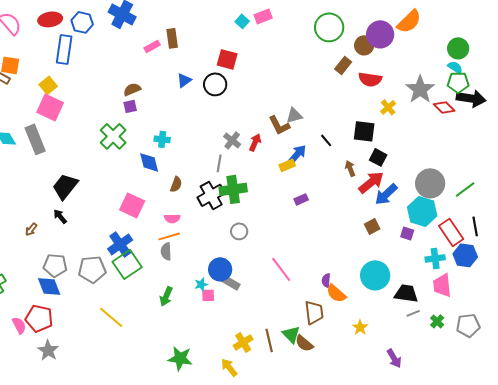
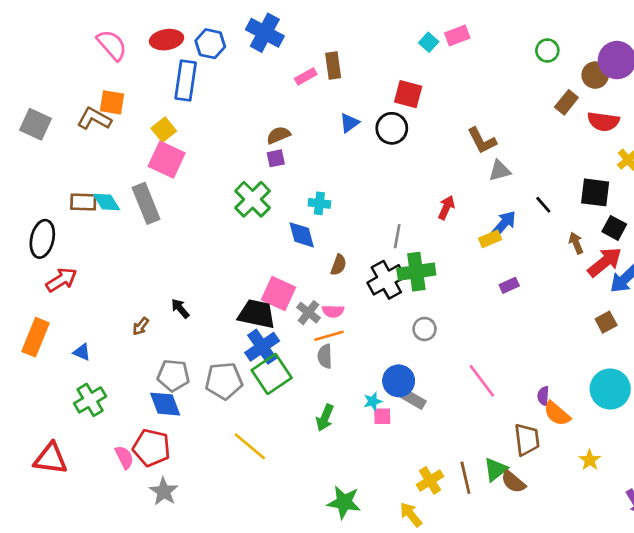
green circle: (329, 27) -> (547, 51), size x0.6
brown L-shape: (279, 125) -> (482, 141), moved
gray cross: (232, 140) -> (308, 313), moved
black trapezoid: (65, 186) -> (257, 314), moved, turned 64
green triangle: (291, 334) -> (496, 470), turned 36

